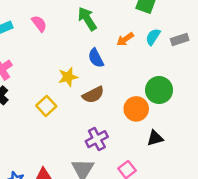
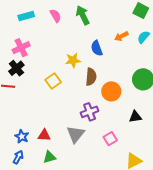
green arrow: (87, 19) -> (83, 15), moved
brown semicircle: (93, 95) -> (91, 77), turned -66
orange circle: (136, 109) -> (111, 91), moved

